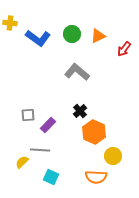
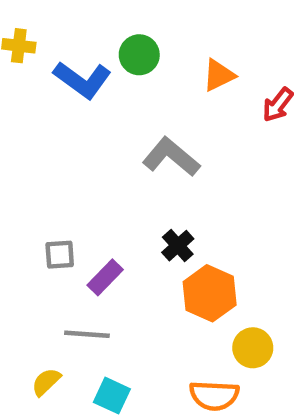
green circle: (72, 34) -> (139, 55), moved
yellow semicircle: (22, 162) -> (46, 382), moved

